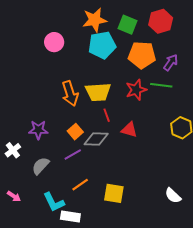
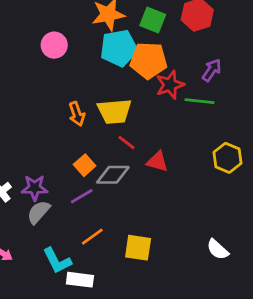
orange pentagon: (142, 55) -> (148, 60), moved
red star: (136, 90) -> (170, 85), moved
orange arrow: (70, 93) -> (77, 114), size x0.7
red line: (107, 115) -> (126, 142), turned -32
purple star: (38, 130) -> (35, 188), moved

